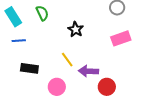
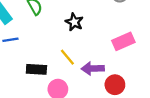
pink rectangle: (121, 38) -> (123, 41), moved
black rectangle: (29, 68) -> (36, 69), moved

